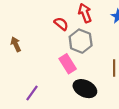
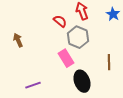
black ellipse: (85, 89) -> (82, 81), turned 45
purple line: (32, 93) -> (33, 85), turned 35

